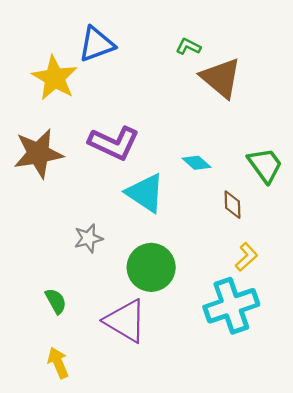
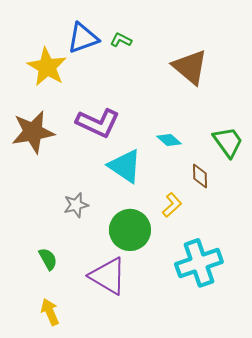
green L-shape: (188, 47) -> (121, 40), moved
yellow L-shape: (246, 257) -> (172, 205), moved

